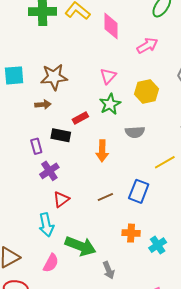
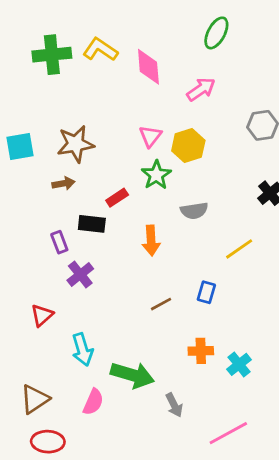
yellow hexagon: (146, 92) -> (188, 146), moved
blue rectangle: (139, 191) -> (206, 292), size x0.7
red triangle: (61, 199) -> (42, 315), moved

